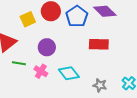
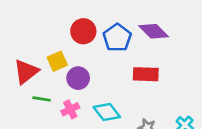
yellow square: (28, 19) -> (57, 61), moved
pink cross: (41, 71) -> (70, 109), turned 32

